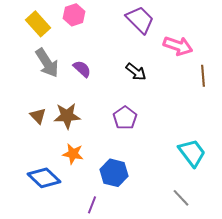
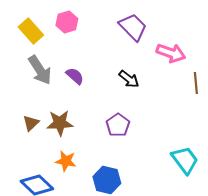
brown triangle: (38, 116) -> (31, 123), turned 30

